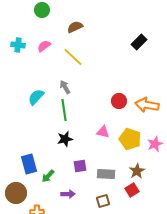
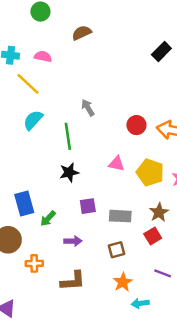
pink semicircle: (44, 46) -> (43, 56), turned 48
yellow line: (73, 57) -> (28, 84), moved
gray arrow: (65, 87) -> (88, 108), moved

